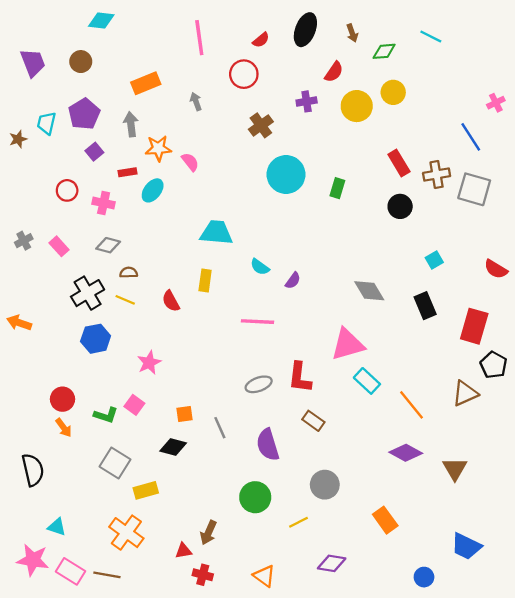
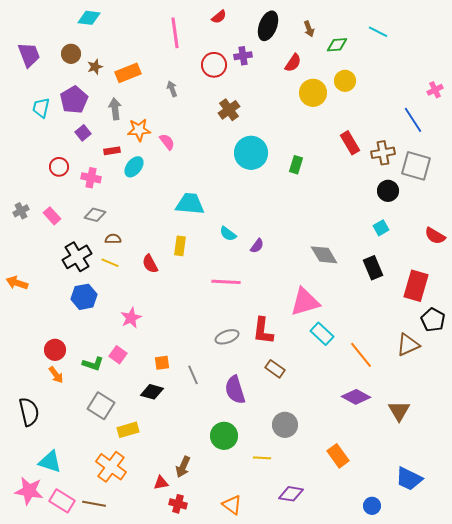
red semicircle: (261, 40) -> (219, 17), moved
purple cross: (307, 101) -> (243, 56), moved
brown star: (18, 139) -> (95, 67), moved
black circle: (400, 206) -> (388, 191), moved
yellow line: (299, 522) -> (262, 458), turned 30
cyan triangle: (57, 527) -> (50, 462), size x1.4

